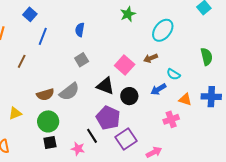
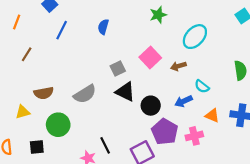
gray square: (82, 60) -> (118, 69), moved
brown line: (22, 61) -> (27, 54), moved
pink square: (125, 65) -> (150, 57), moved
brown semicircle: (45, 94) -> (44, 93), moved
purple pentagon: (108, 118) -> (165, 132), moved
black square: (50, 143) -> (37, 147), moved

